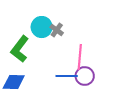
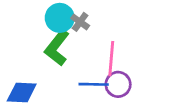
green L-shape: (20, 49) -> (57, 48), moved

